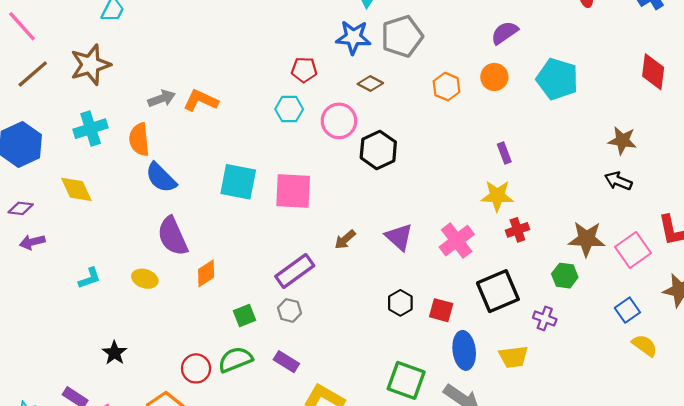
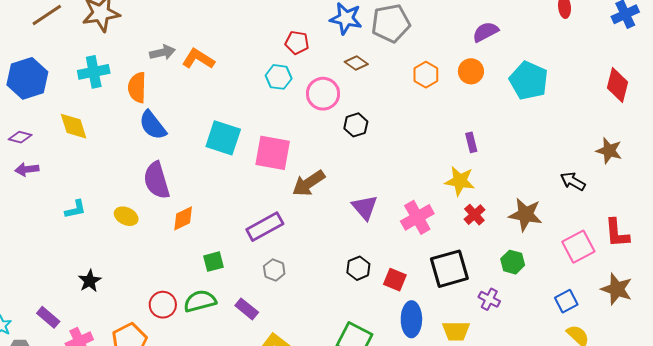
brown star: (622, 141) -> (609, 151), moved
black hexagon: (378, 150) -> (356, 125), size x0.7
red cross: (517, 230) -> (474, 215), turned -30
brown star: (587, 239) -> (526, 215), moved
brown arrow: (345, 240) -> (309, 183), moved, size x1.6
gray hexagon: (289, 310) -> (274, 270), moved

